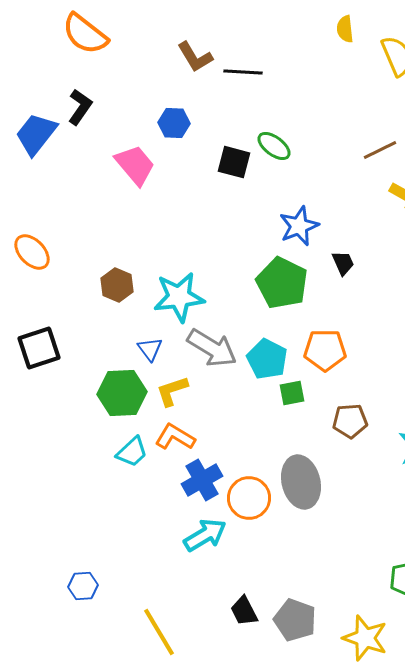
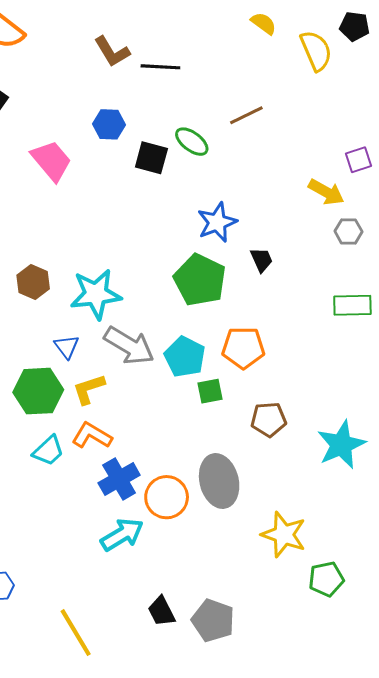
yellow semicircle: (345, 29) -> (264, 23), turned 132
blue hexagon: (174, 123) -> (109, 124), moved
brown line: (380, 150) -> (246, 115), moved
yellow star: (365, 638) -> (284, 535), moved

